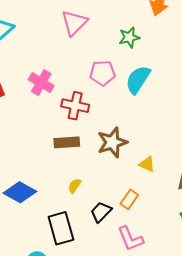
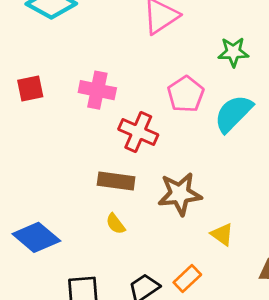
pink pentagon: (102, 73) -> (186, 94), turned 30
pink cross: (41, 83) -> (97, 90), turned -30
yellow semicircle: (75, 186) -> (116, 224), moved, turned -84

